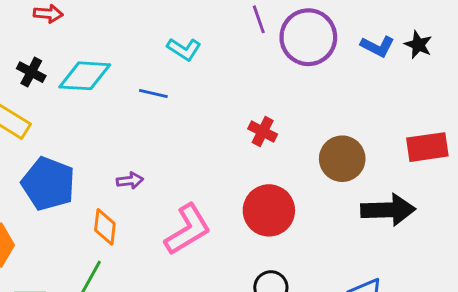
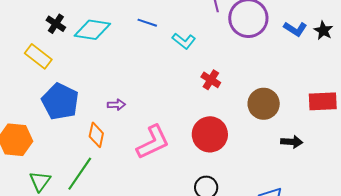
cyan L-shape: (184, 49) -> (184, 41), moved
blue line: (153, 94) -> (147, 23), moved
black arrow: (388, 210) -> (292, 142), size x0.6

